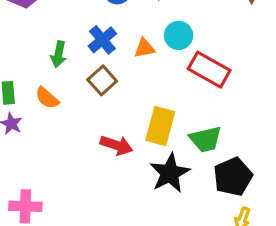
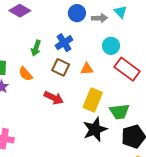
orange triangle: (144, 48) -> (87, 69), moved
brown square: (102, 80) -> (61, 67), turned -30
red arrow: (116, 145) -> (54, 98), moved

